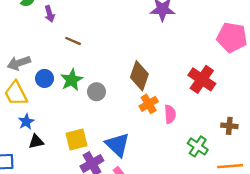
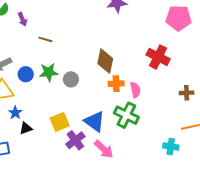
green star: (72, 80) -> (49, 72), turned 30
orange cross: (149, 104) -> (116, 84), turned 35
green cross: (198, 146) -> (126, 115), moved, size x1.4

